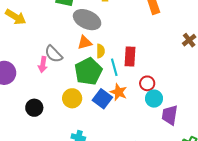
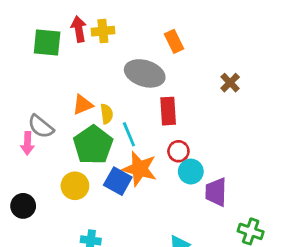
gray ellipse: (87, 20) -> (145, 73), moved
red rectangle: (130, 56) -> (168, 111), moved
orange star: (119, 92) -> (140, 169), size x1.4

